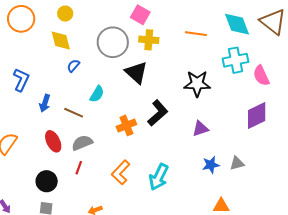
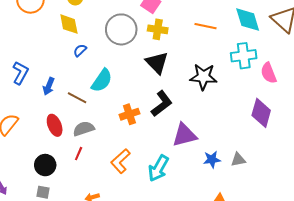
black triangle: (136, 73) -> (157, 63), moved
blue L-shape: (21, 80) -> (20, 73), moved
cyan semicircle: (97, 94) -> (102, 81), size x1.4
purple diamond: (257, 116) -> (261, 113), turned -52
purple triangle: (200, 129) -> (184, 135), moved, size x1.5

